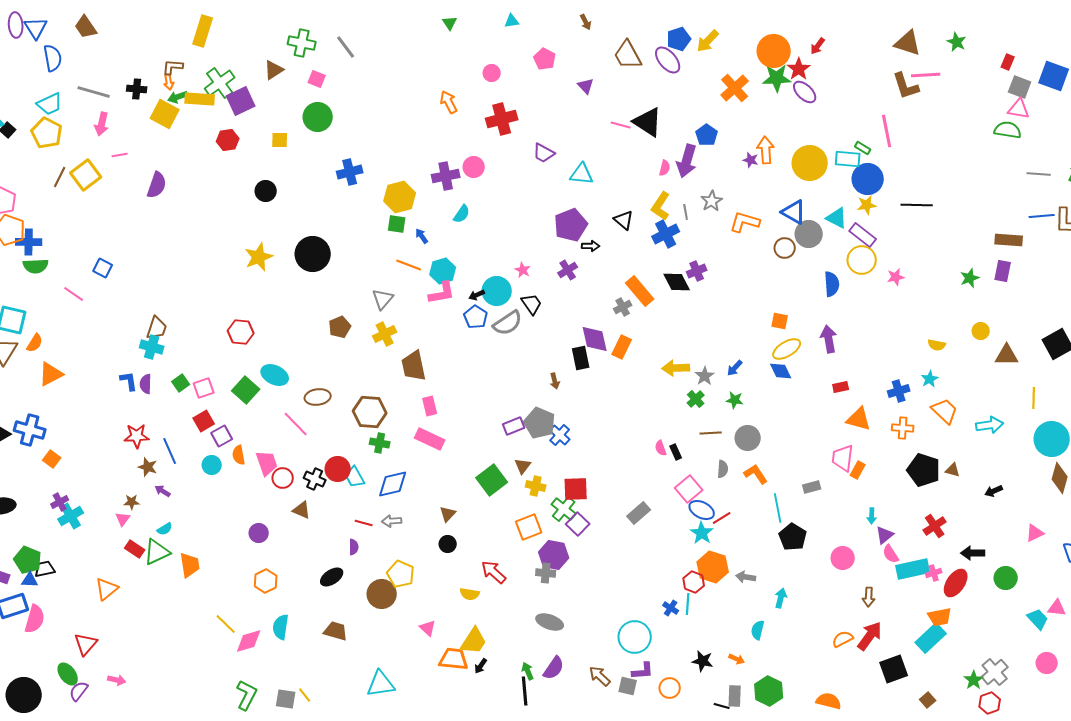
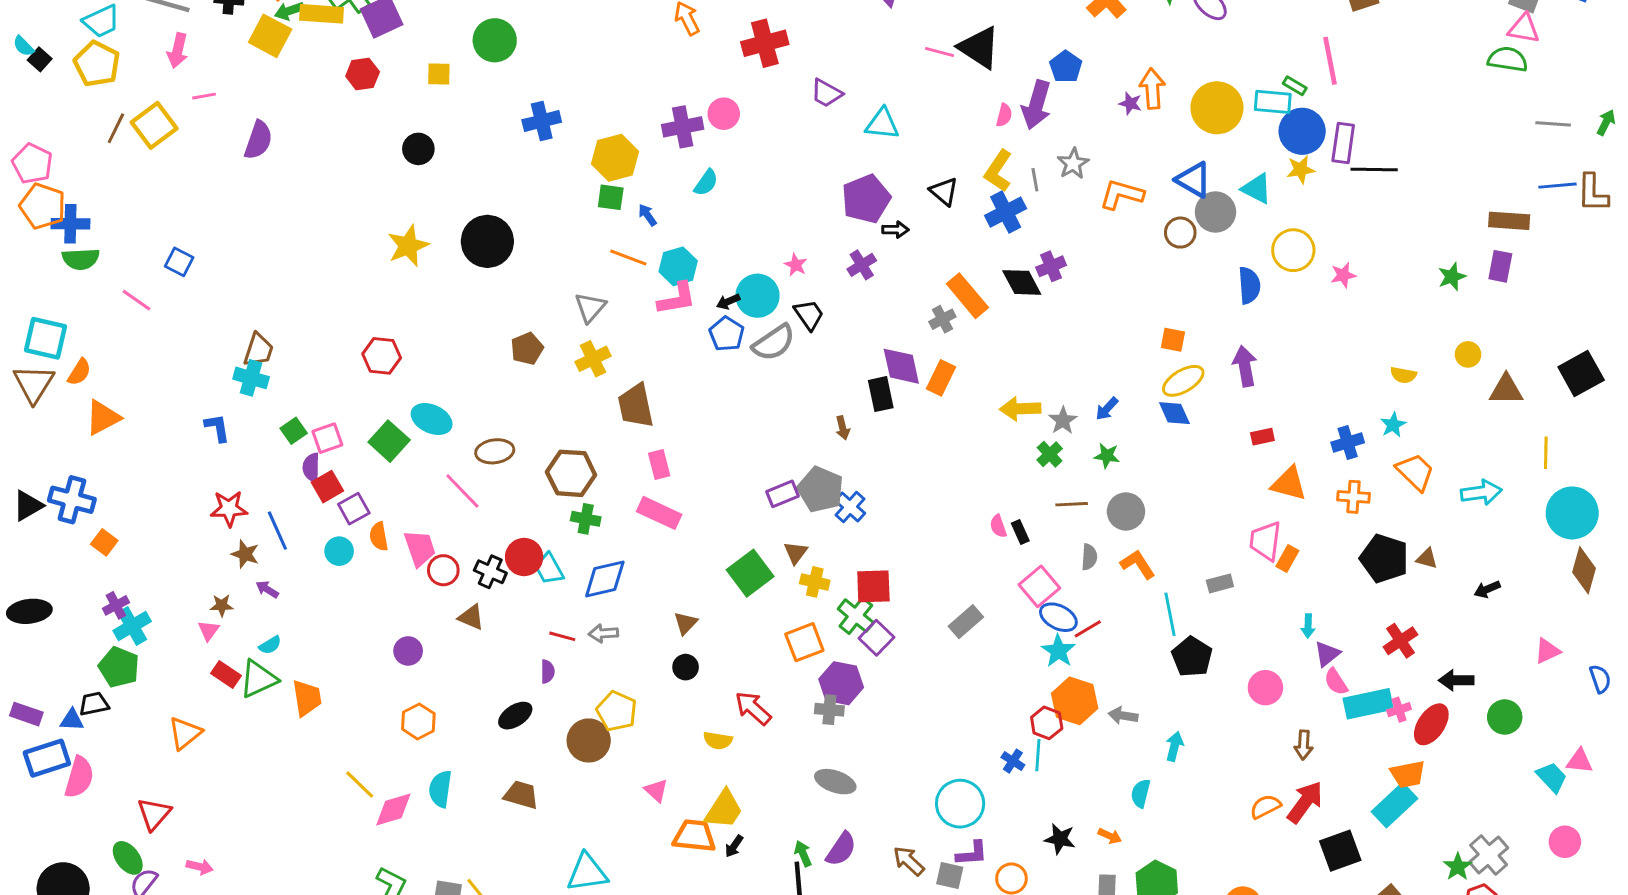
purple rectangle: (863, 235) -> (1343, 143), moved, turned 60
purple semicircle: (146, 384) -> (311, 467), moved
green pentagon: (28, 560) -> (119, 667), moved

